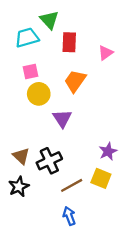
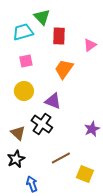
yellow circle: (39, 94) -> (24, 91), moved
purple triangle: (62, 119) -> (53, 101), turned -36
black cross: (49, 161) -> (42, 124), moved, turned -30
yellow square: (101, 178) -> (85, 174), moved
blue arrow: (69, 216) -> (32, 184), moved

